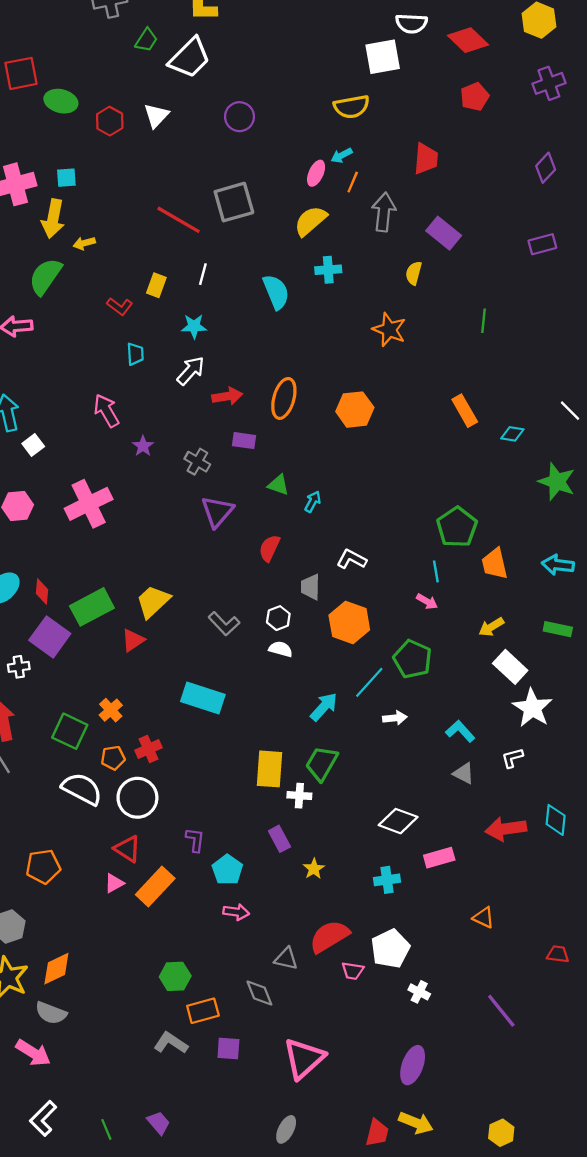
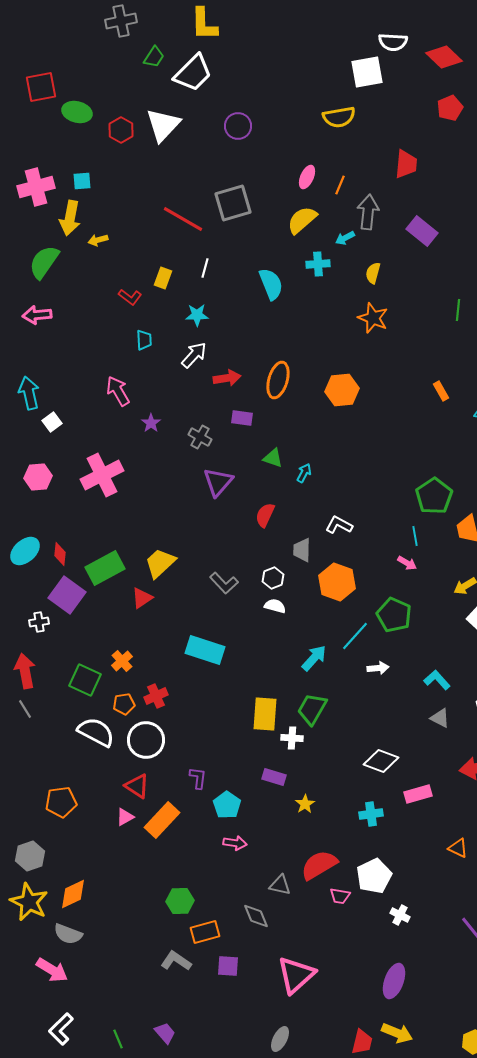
white triangle: (156, 116) -> (163, 125), size x1.5
cyan arrow: (342, 155) -> (345, 238), moved
yellow semicircle: (414, 273) -> (373, 273), moved
green semicircle: (45, 276) -> (44, 262), moved
orange rectangle: (465, 411) -> (441, 391), size x0.7
purple rectangle: (279, 839) -> (274, 777), turned -45

